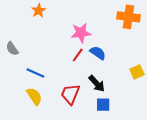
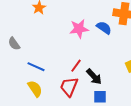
blue semicircle: (98, 53) -> (104, 28), moved
red line: (78, 55) -> (76, 66), moved

